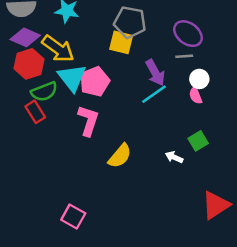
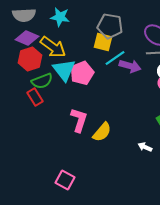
purple arrow: (155, 73) -> (130, 66), turned -45
cyan line: (154, 94) -> (115, 58), moved
pink L-shape: (88, 121) -> (79, 120), moved
white arrow: (174, 157) -> (145, 147), moved

